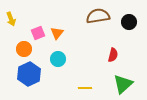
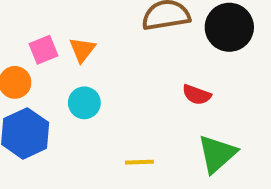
black circle: (129, 22) -> (229, 27), size x1.5
red semicircle: (113, 55) -> (197, 95), turned 96

